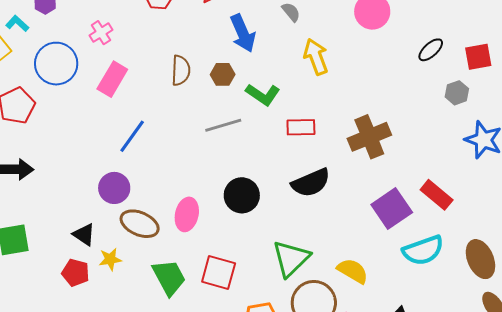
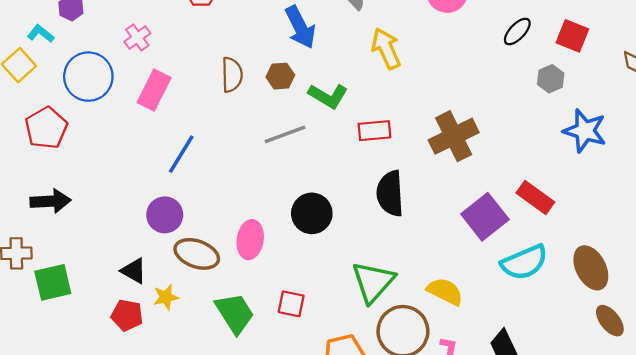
red square: (478, 57) -> (572, 36), turned 36
black semicircle: (311, 183) -> (390, 193), turned 114
red square: (219, 273) -> (291, 304), size x0.7

